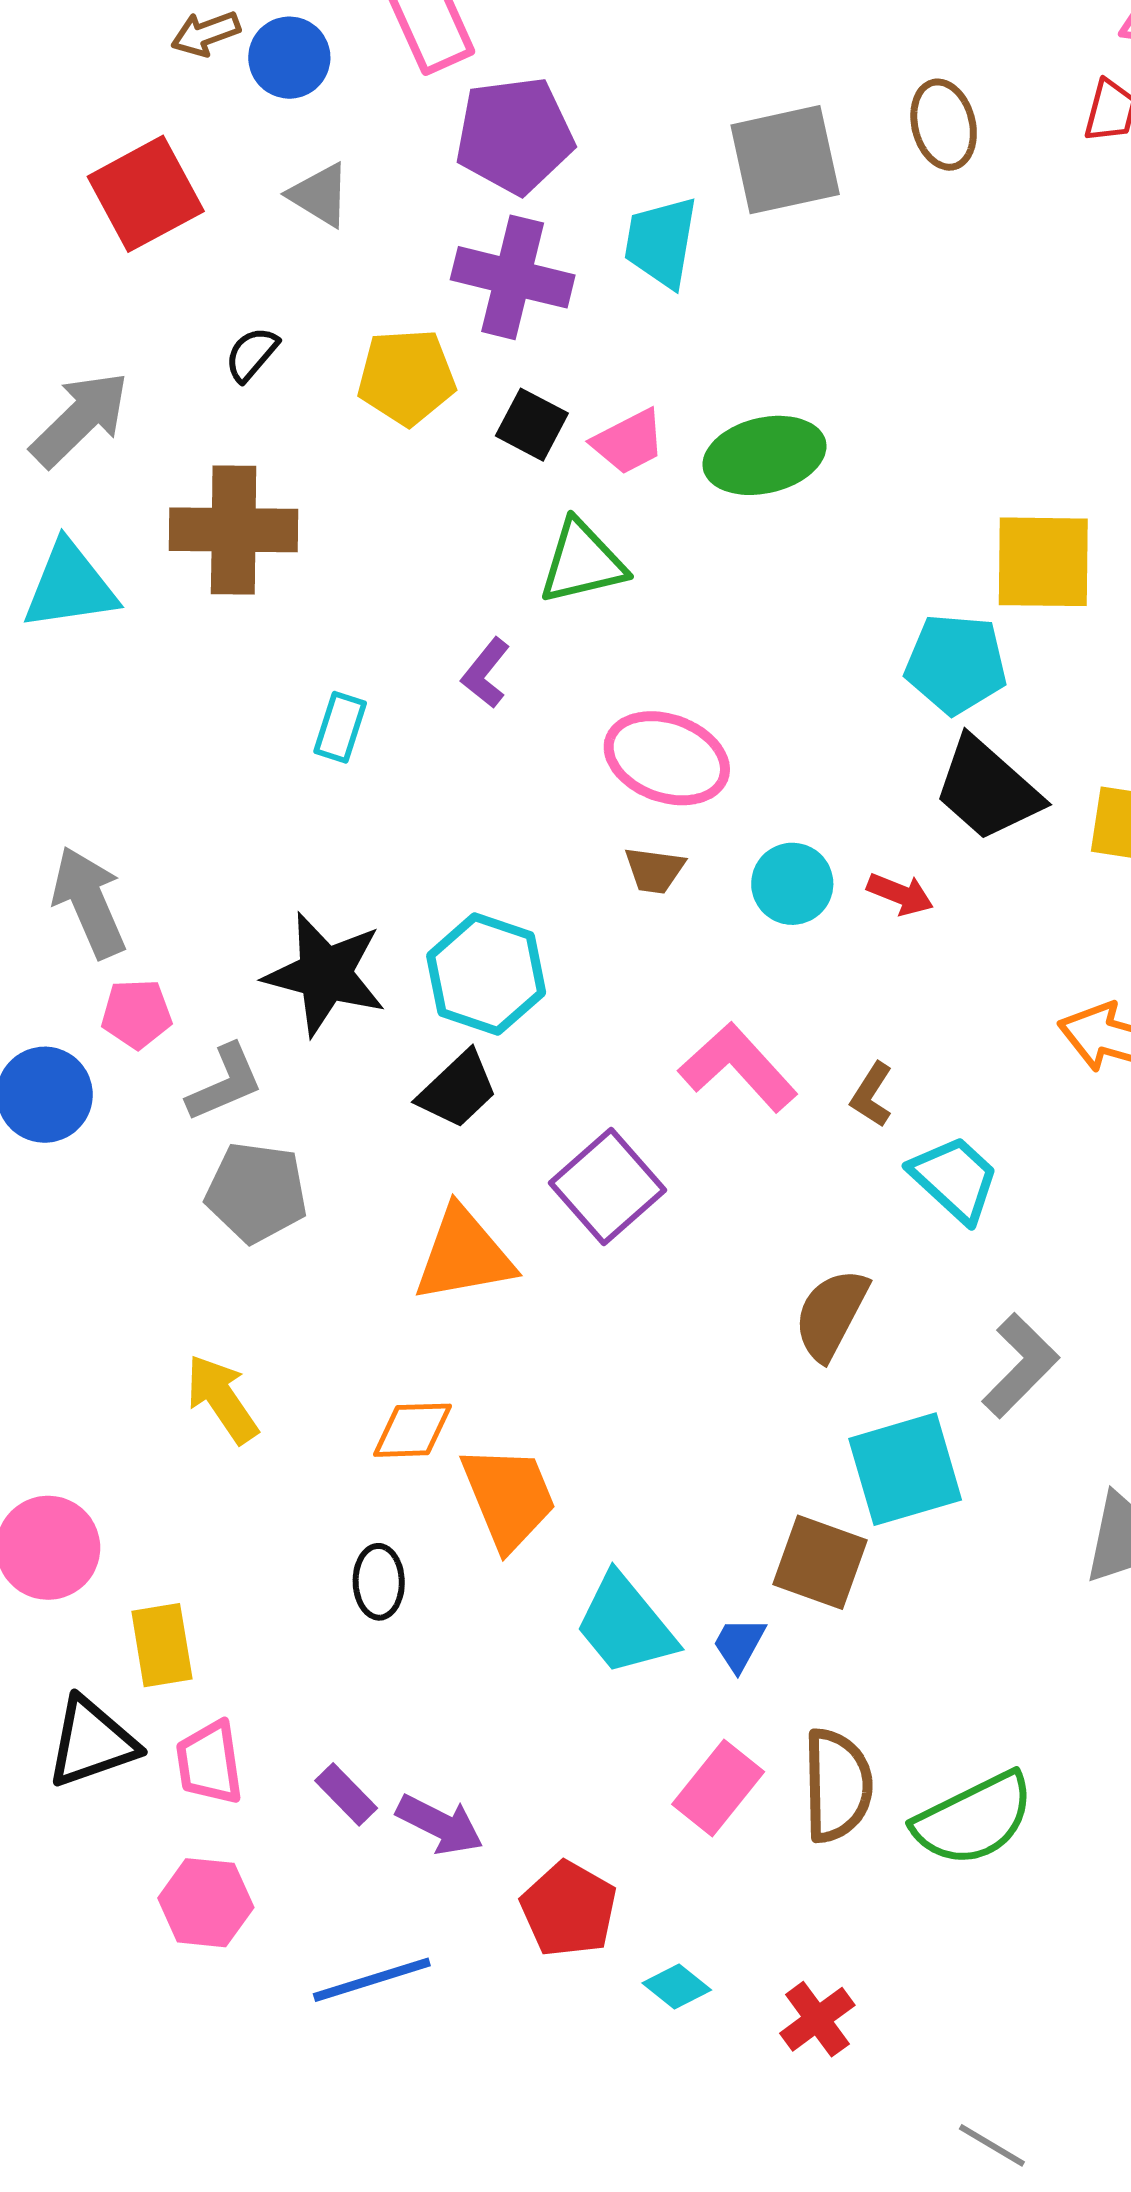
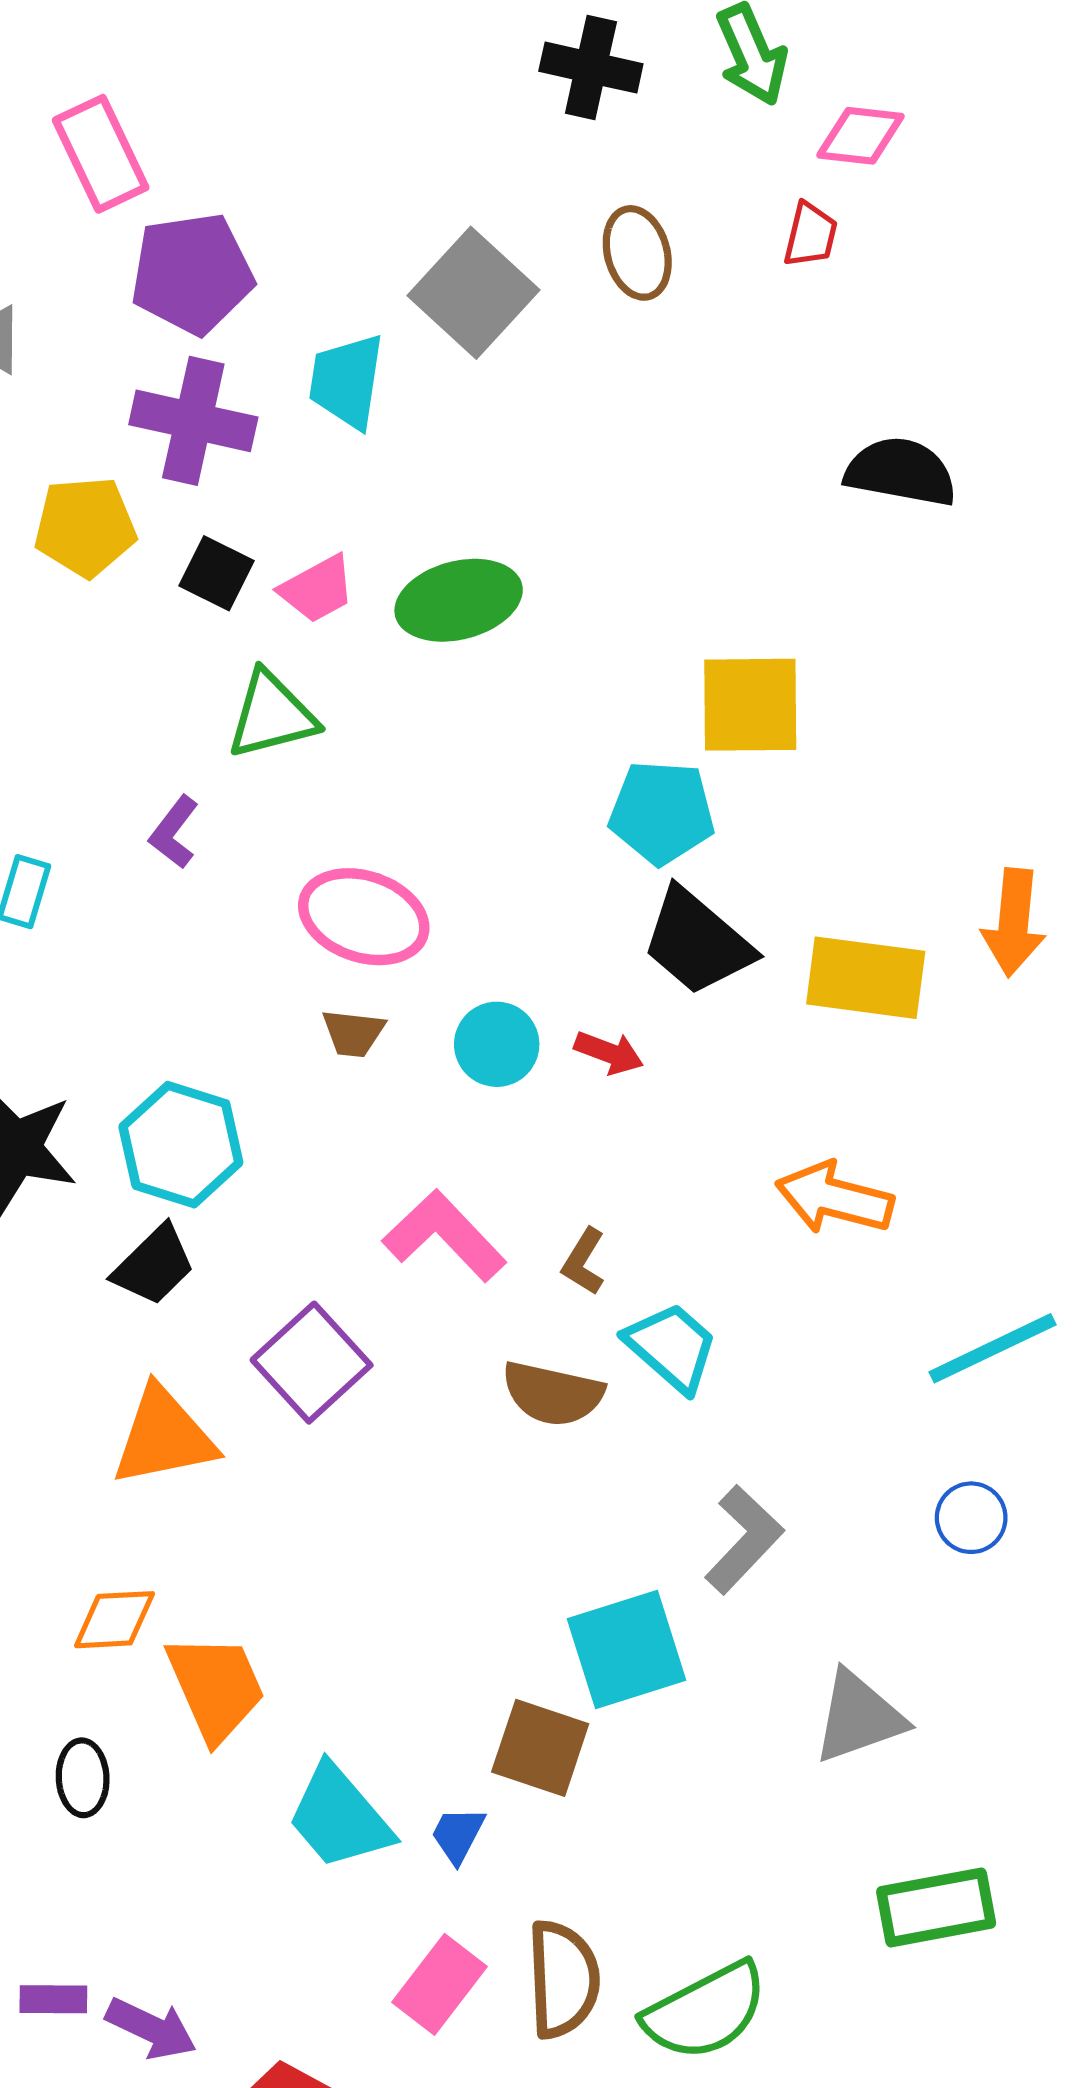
gray square: (785, 160) -> (474, 293), turned -34
brown semicircle: (831, 1314) -> (553, 1394), moved, turned -104
purple rectangle: (346, 1794) -> (53, 1999), turned -44

